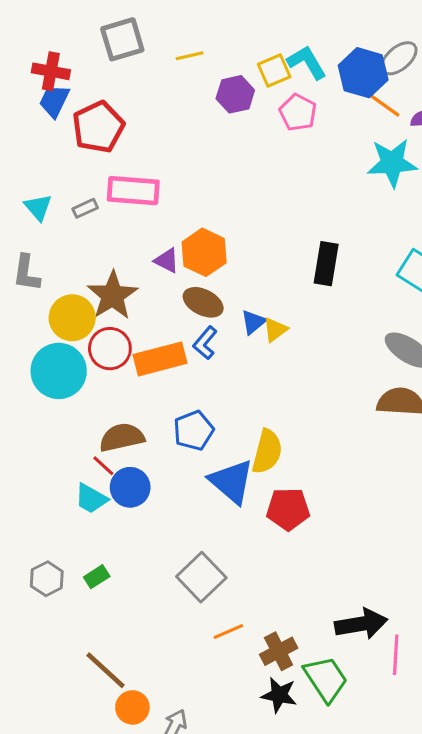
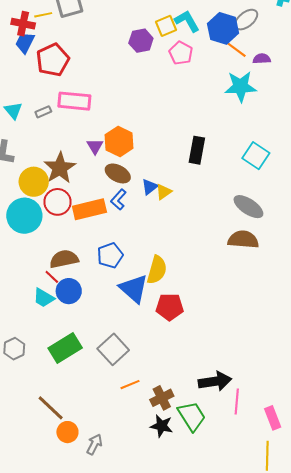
yellow line: (190, 56) -> (43, 15), moved
purple triangle: (167, 261) -> (95, 146), turned 30
green rectangle: (97, 577) -> (65, 348), moved, size x2.0

